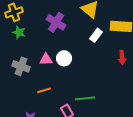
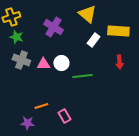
gray cross: (21, 66) -> (21, 60), moved
orange line: (44, 90) -> (41, 106), moved
green line: (85, 98) -> (82, 76), moved

